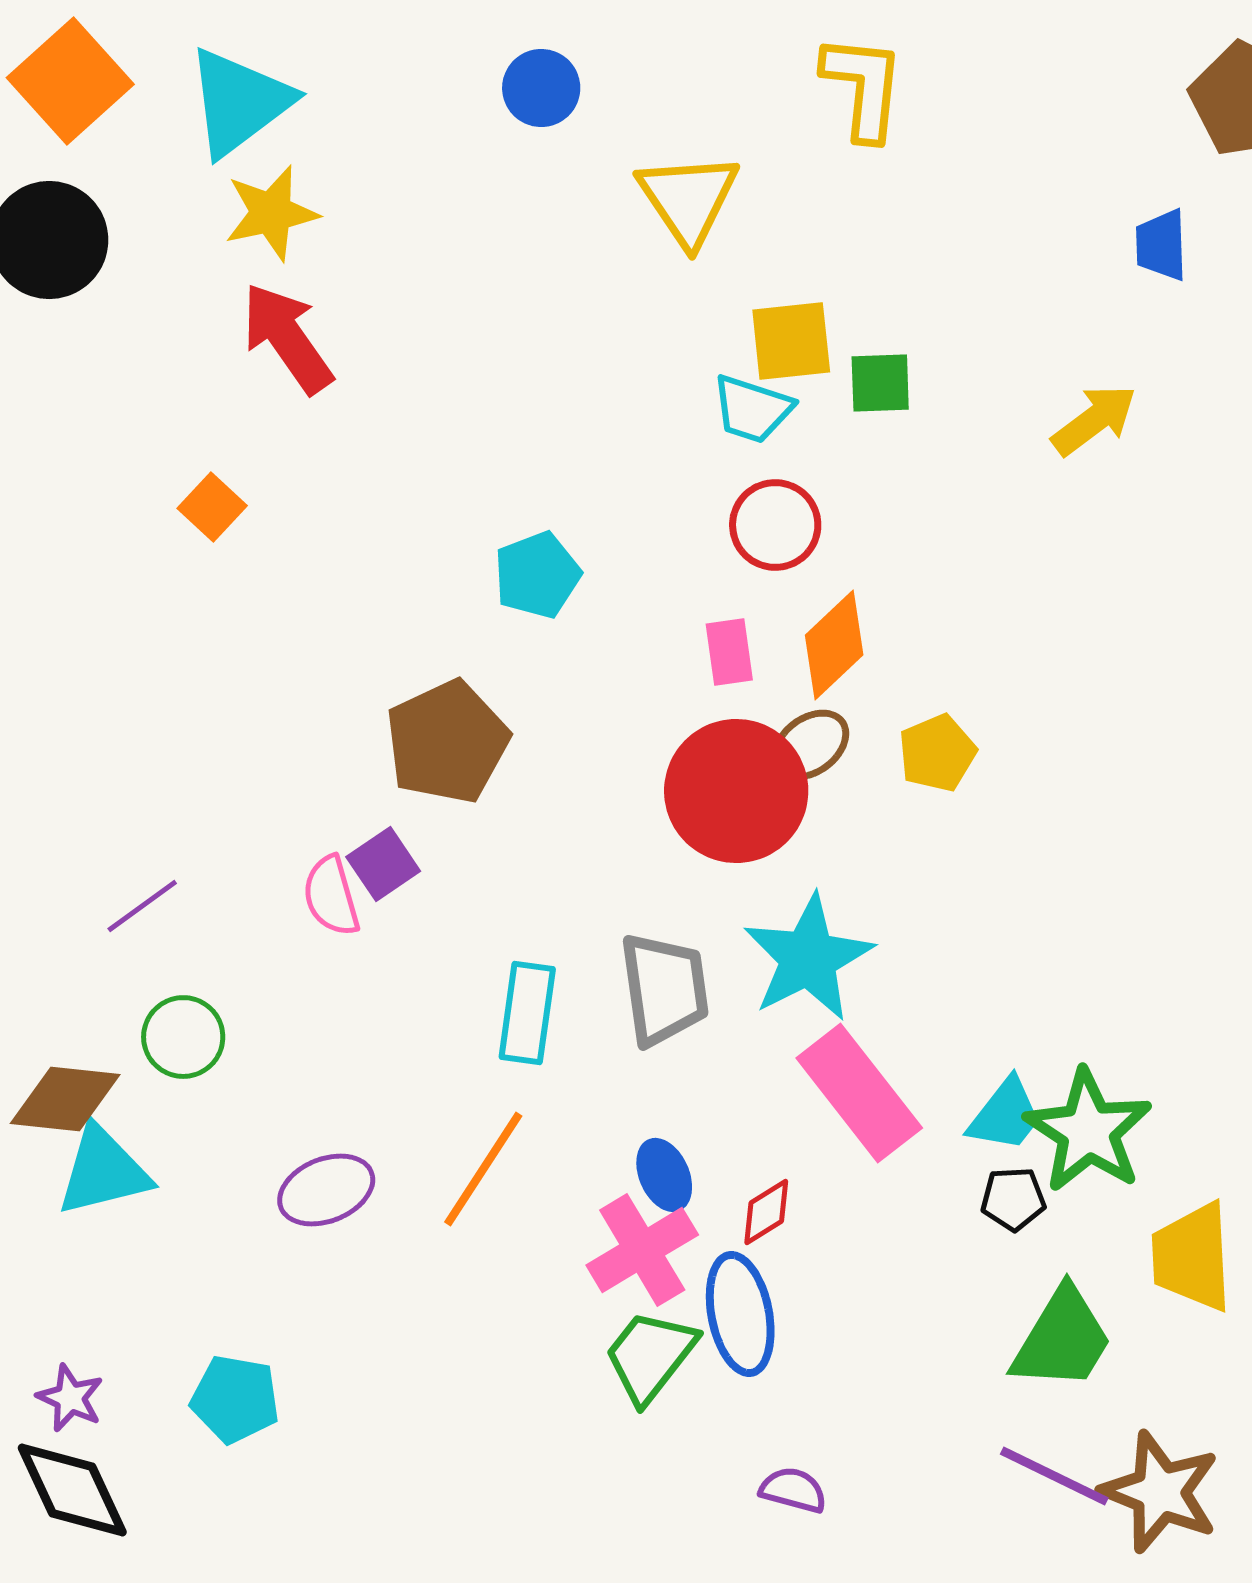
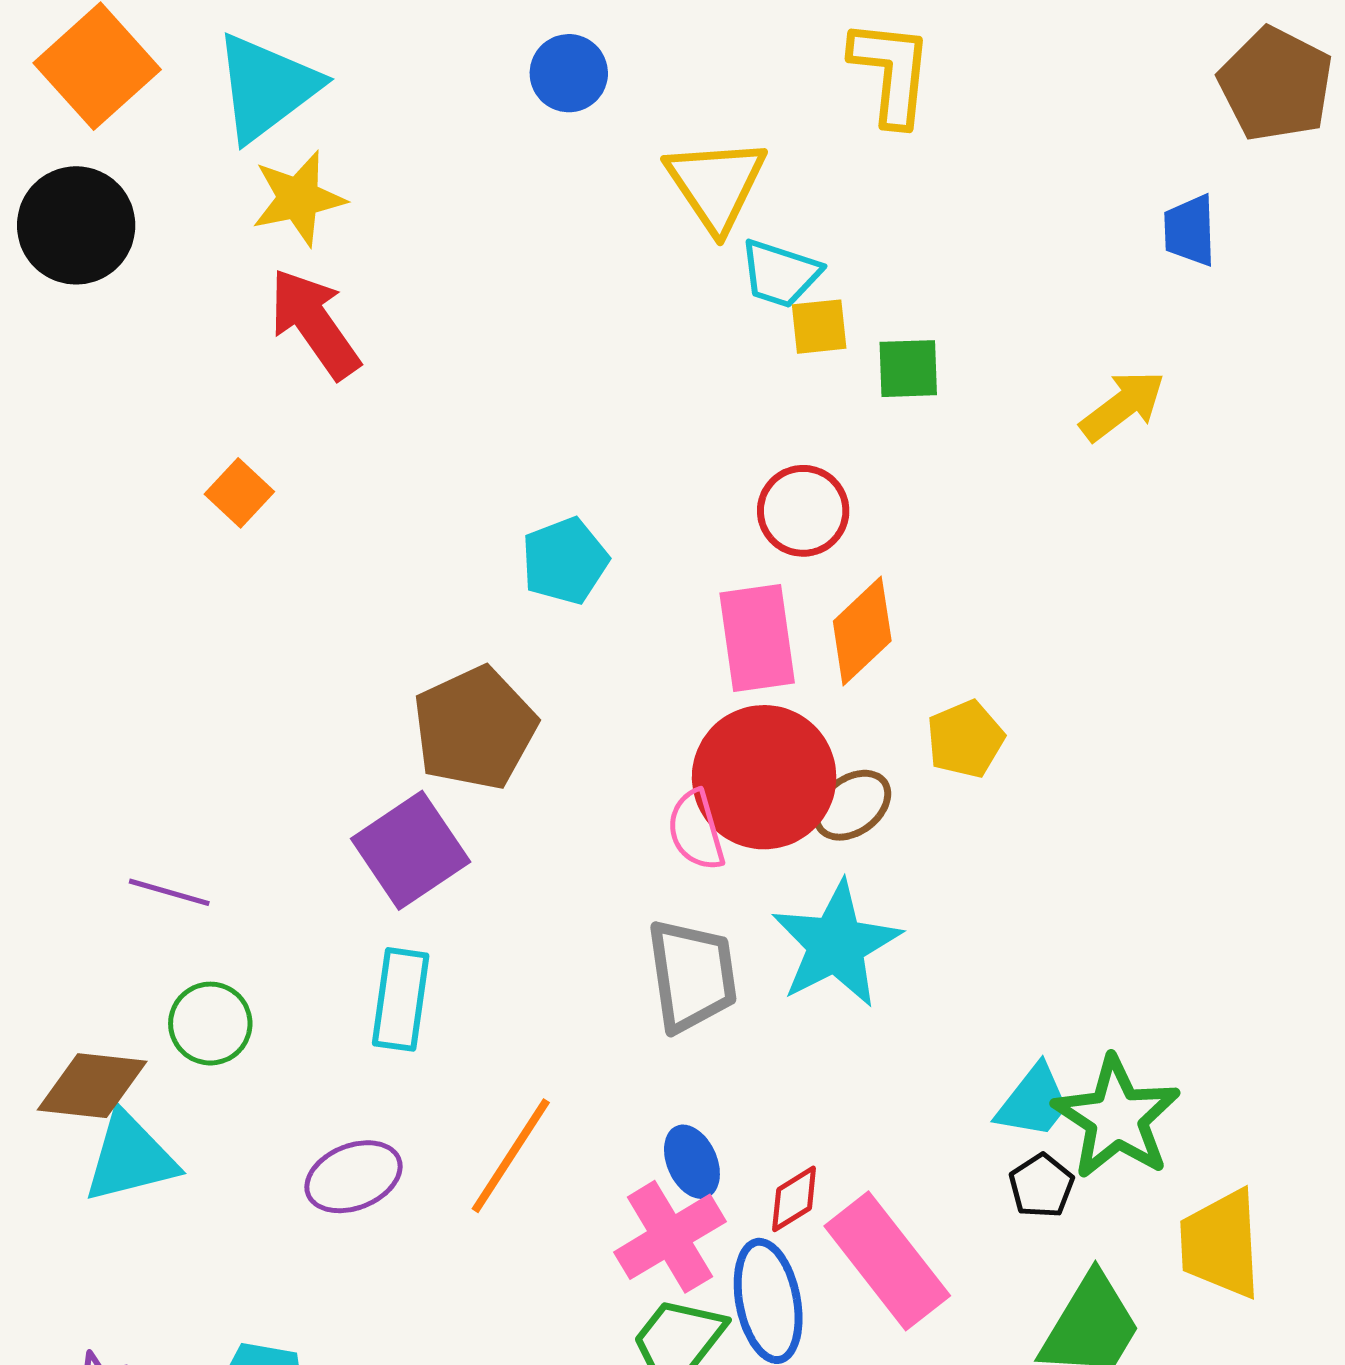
yellow square: (791, 341) -> (819, 327), size x0.7
cyan trapezoid: (752, 409) -> (780, 273), moved
pink rectangle: (729, 652) -> (757, 638), size x1.6
brown ellipse: (810, 745) -> (852, 805), moved
purple square: (383, 864) -> (411, 850), size x1.6
pink semicircle: (331, 896) -> (696, 830), moved
purple line: (142, 906) -> (169, 892), turned 52
cyan rectangle: (527, 1013) -> (401, 999), moved
pink rectangle: (859, 1093) -> (887, 1261), moved
black pentagon: (1013, 1199) -> (1041, 1186), turned -30

